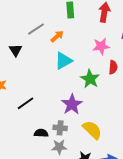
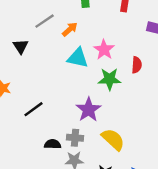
pink star: (101, 46) -> (104, 50), moved, turned -30
cyan triangle: (63, 61) -> (78, 58), turned 42
green star: (90, 79) -> (110, 79), turned -30

